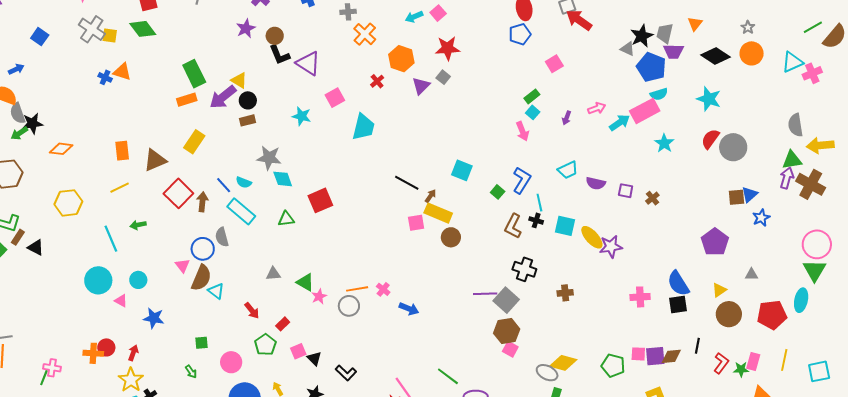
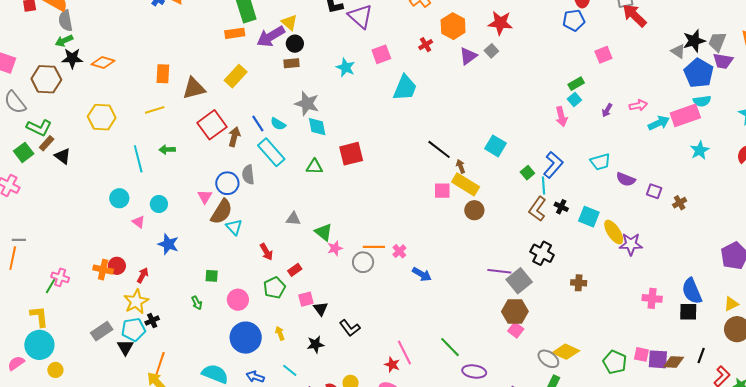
black star: (32, 123) -> (72, 58), moved
brown arrow: (430, 196) -> (461, 166), turned -64
cyan line: (539, 203) -> (544, 186), moved
cyan circle: (98, 280) -> (119, 198), size x0.7

